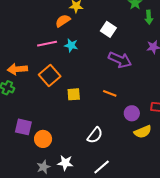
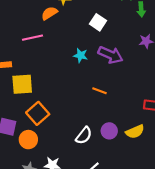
cyan star: (71, 45) -> (81, 55), moved
orange square: (50, 76) -> (38, 113), moved
yellow square: (74, 94) -> (22, 84), moved, size x1.5
purple circle: (132, 113) -> (109, 131), moved

